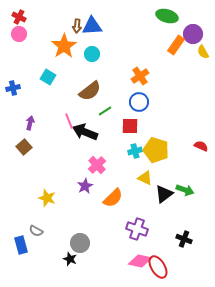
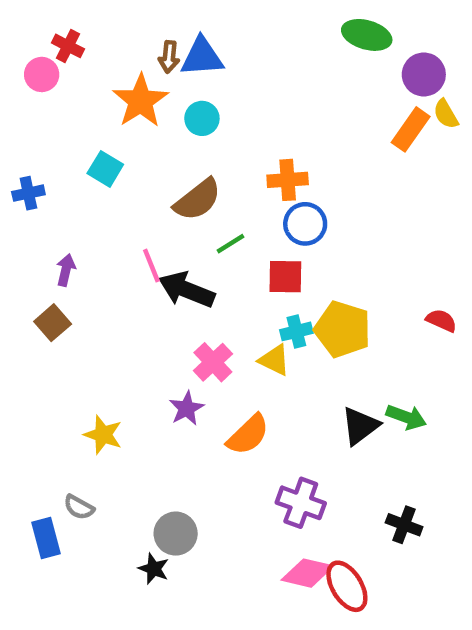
red cross: (19, 17) -> (68, 46), moved
orange rectangle: (176, 45) -> (411, 129), moved
orange cross: (140, 76) -> (288, 180), moved, turned 30
yellow triangle: (145, 178) -> (274, 360), moved

